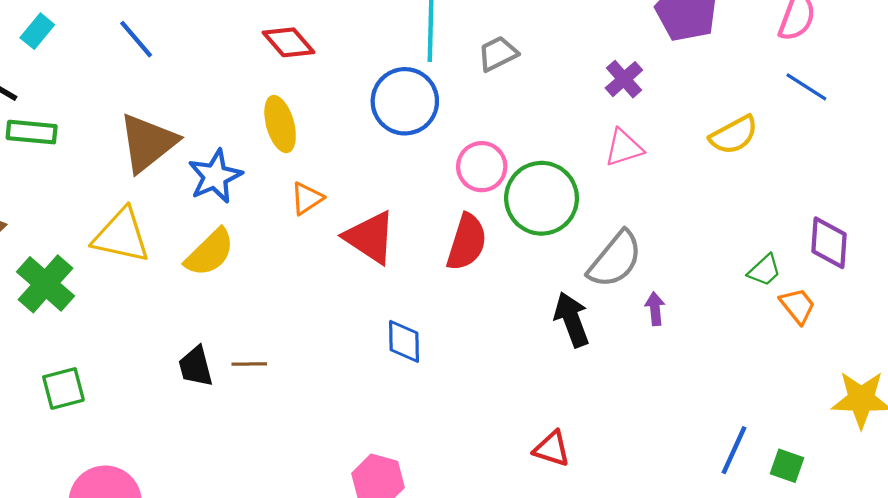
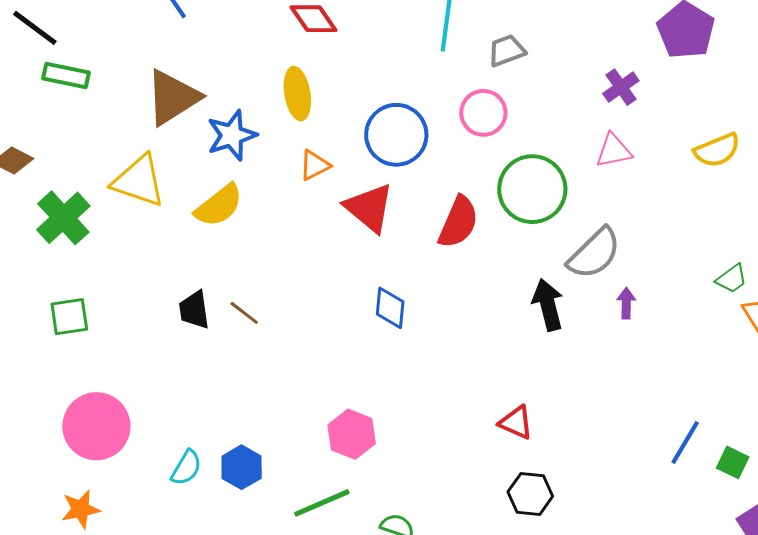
blue circle: (405, 101) -> (396, 135), moved
pink circle: (482, 167) -> (483, 113), moved
brown line: (249, 364) -> (244, 313), turned 32

